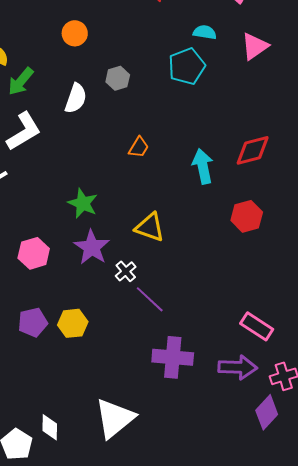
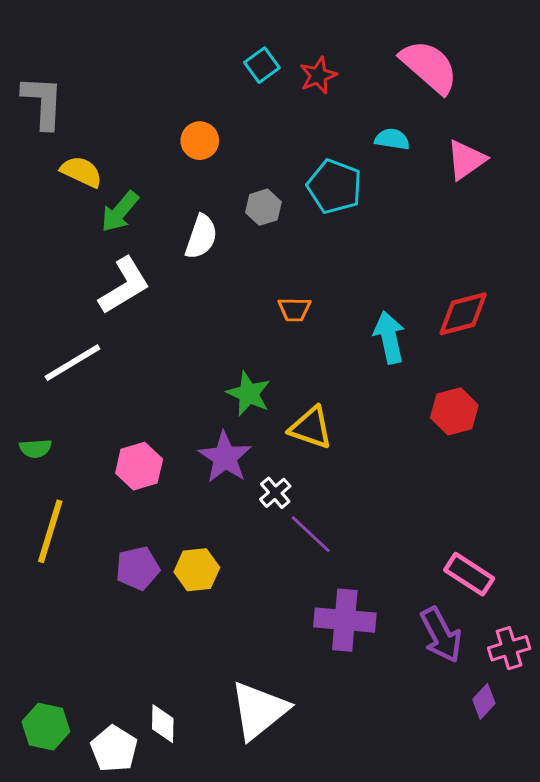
cyan pentagon: (187, 66) -> (334, 186), moved, turned -30
orange trapezoid: (139, 147) -> (294, 309), turned 60
green star: (83, 203) -> (249, 394), moved
purple arrow: (238, 367) -> (441, 635), turned 60
purple diamond: (267, 412) -> (484, 701), size x0.7

